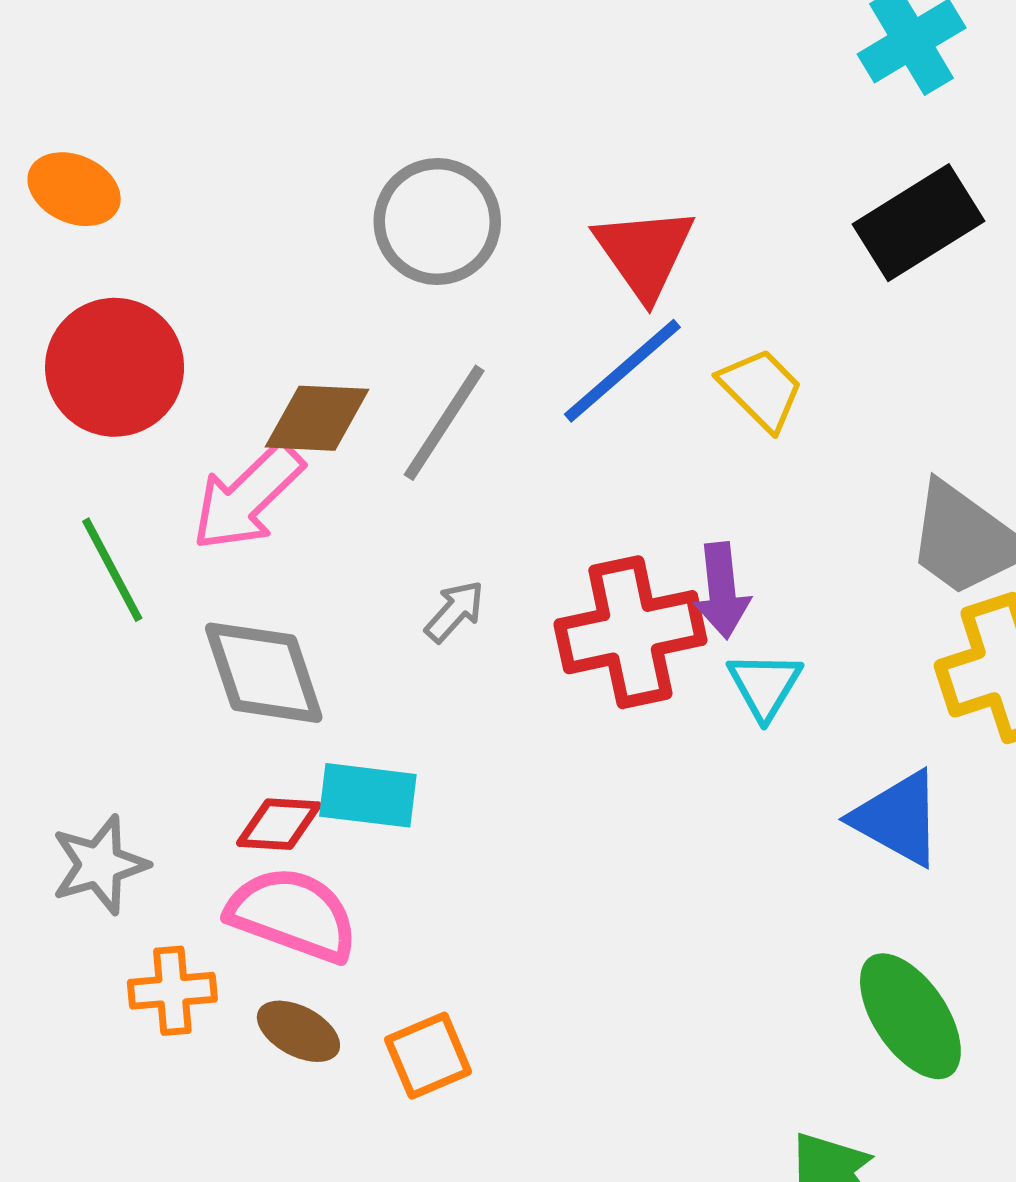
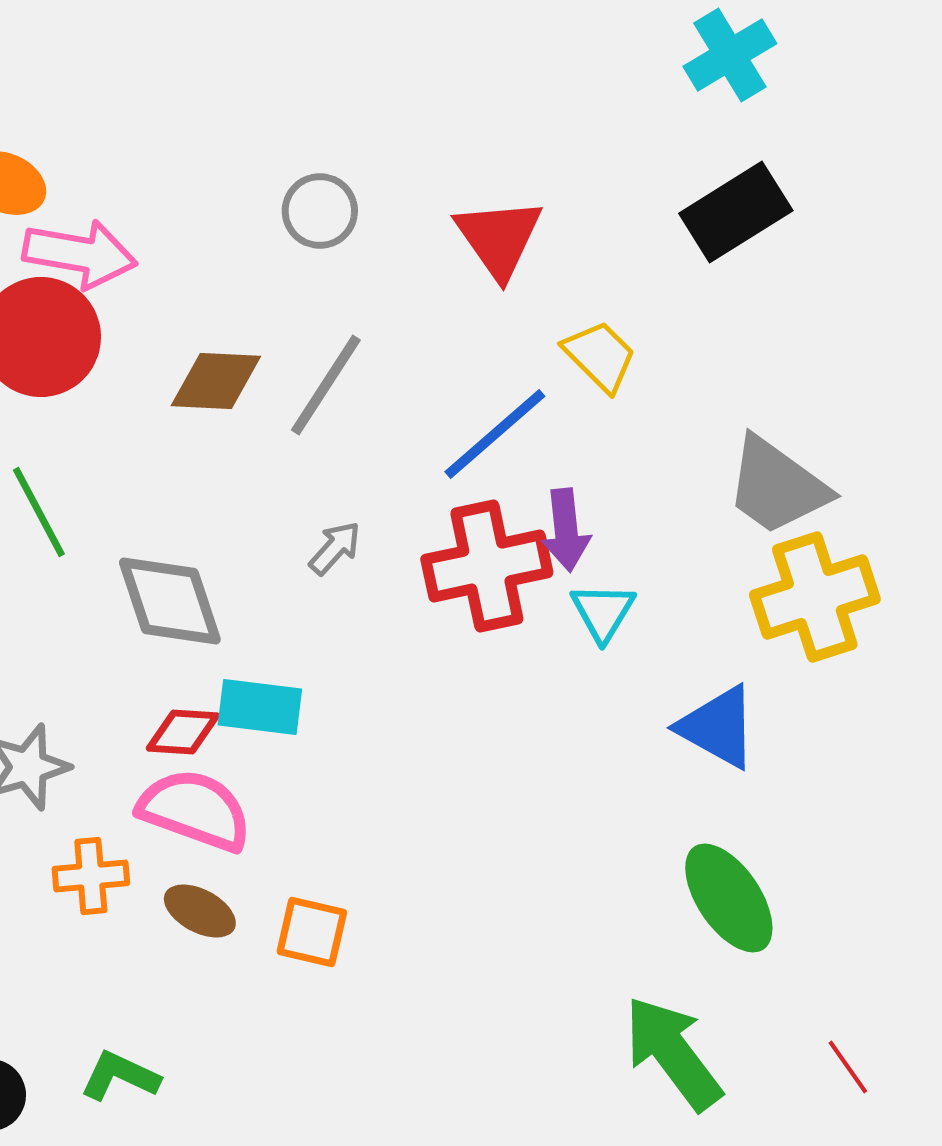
gray circle: (437, 222) -> (320, 211), size x0.7
blue line: (622, 371) -> (495, 434), moved
pink arrow: (248, 497) -> (80, 254), moved, turned -126
orange square: (428, 1056) -> (312, 932), turned 36

